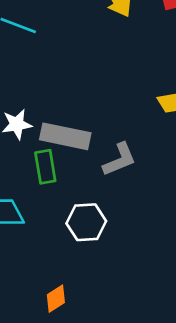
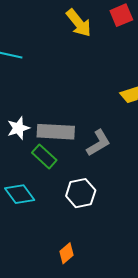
green rectangle: (45, 167) -> (44, 156), turned -30

